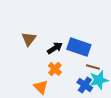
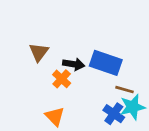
black arrow: (55, 48) -> (74, 64), turned 42
orange cross: (55, 69) -> (62, 79), moved

